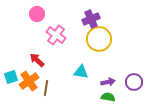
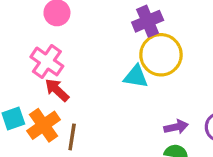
pink cross: (56, 35) -> (47, 61), moved
cyan triangle: (81, 72) -> (136, 77), moved

